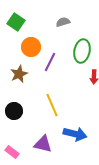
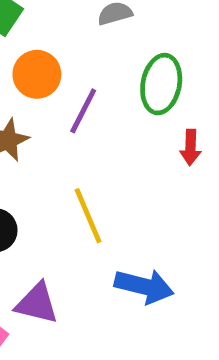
purple triangle: (43, 144) -> (37, 303), moved

